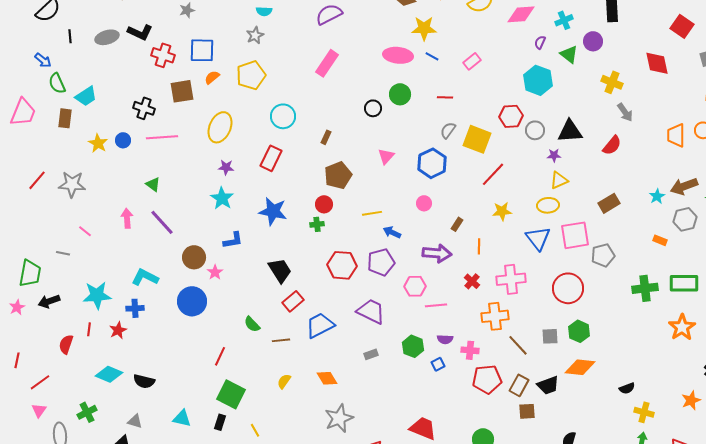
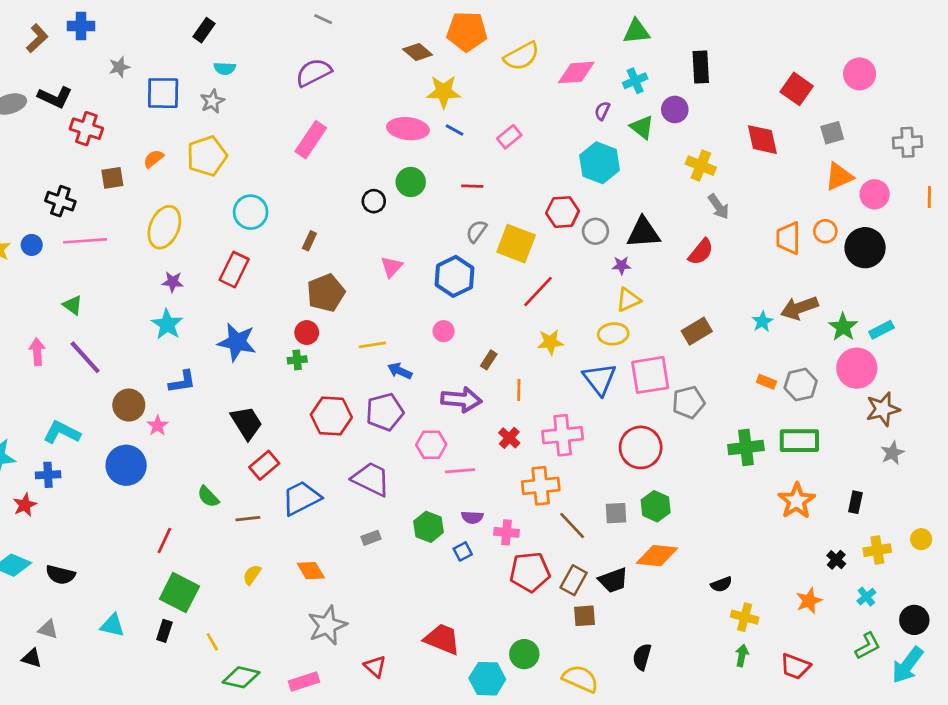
blue square: (202, 50) -> (163, 93), moved
brown square: (182, 91) -> (112, 178), size x0.7
gray hexagon: (685, 219) -> (801, 385), moved

